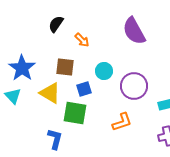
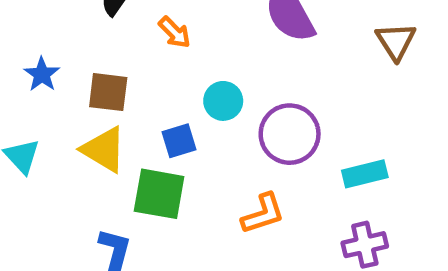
brown square: (65, 67) -> (108, 92), moved
blue star: (22, 68) -> (42, 74), moved, size x0.6

